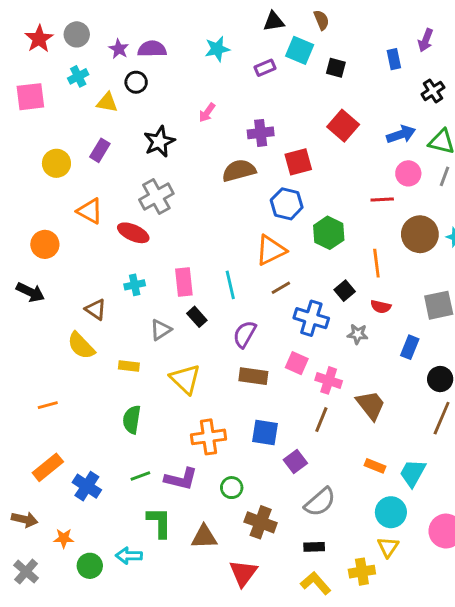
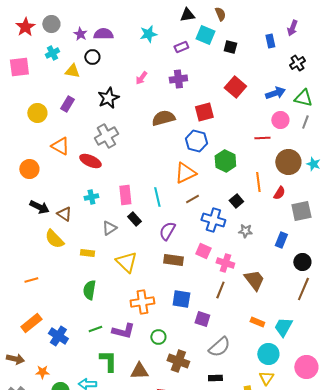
purple cross: (261, 133) -> (178, 79), moved
black arrow: (30, 292) -> (39, 207), moved
red semicircle: (381, 307) -> (279, 193), moved, turned -72
purple square: (295, 462) -> (202, 319), turned -35

